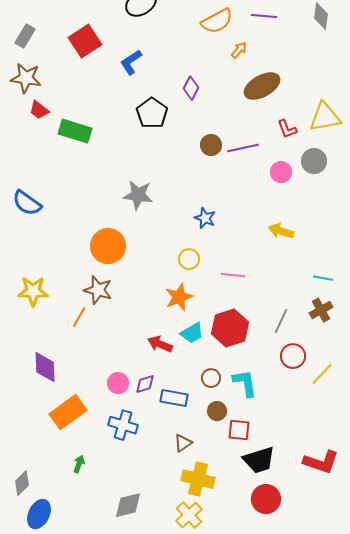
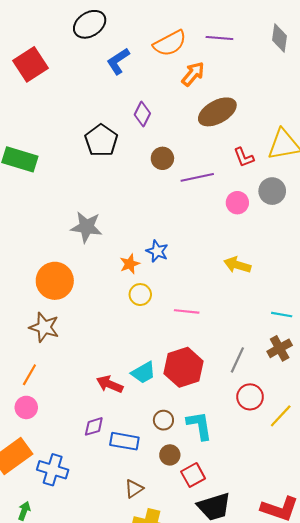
orange arrow: (239, 50) -> (193, 74), size x1.4
blue L-shape: (131, 62) -> (118, 61), moved
brown circle: (211, 145) -> (162, 158), moved
orange star: (179, 297) -> (130, 264), moved, size x0.7
orange line: (79, 317) -> (29, 375), moved
pink circle: (118, 383) -> (26, 407), moved
blue cross: (123, 425) -> (53, 470), moved
red square: (239, 430) -> (193, 475), turned -35

